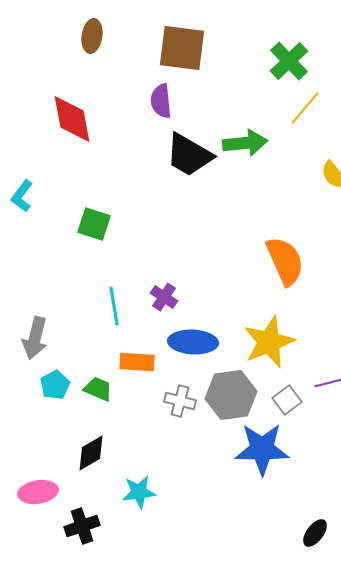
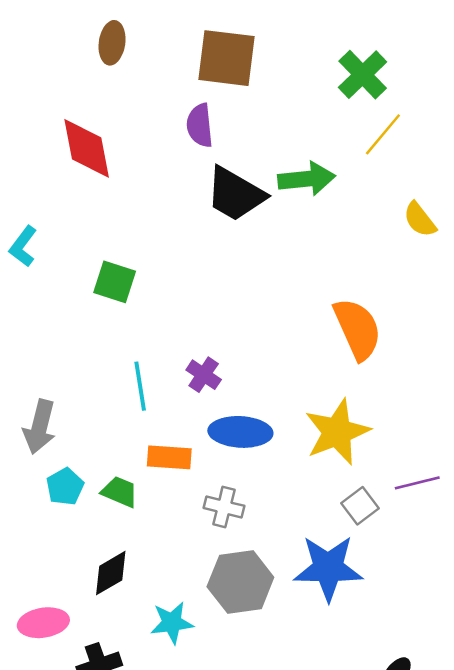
gray hexagon: (231, 395) -> (240, 582), moved

